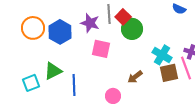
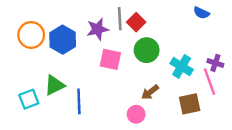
purple star: (90, 23) -> (98, 29), turned -30
green circle: (132, 29) -> (147, 50), moved
brown square: (169, 73) -> (190, 104), moved
pink circle: (113, 96) -> (136, 114), moved

